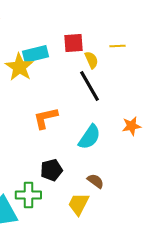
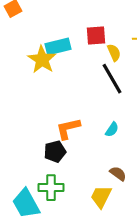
orange L-shape: (45, 118) -> (68, 129), moved
cyan semicircle: (89, 137) -> (112, 130), size x0.6
black pentagon: (51, 170) -> (55, 152), moved

